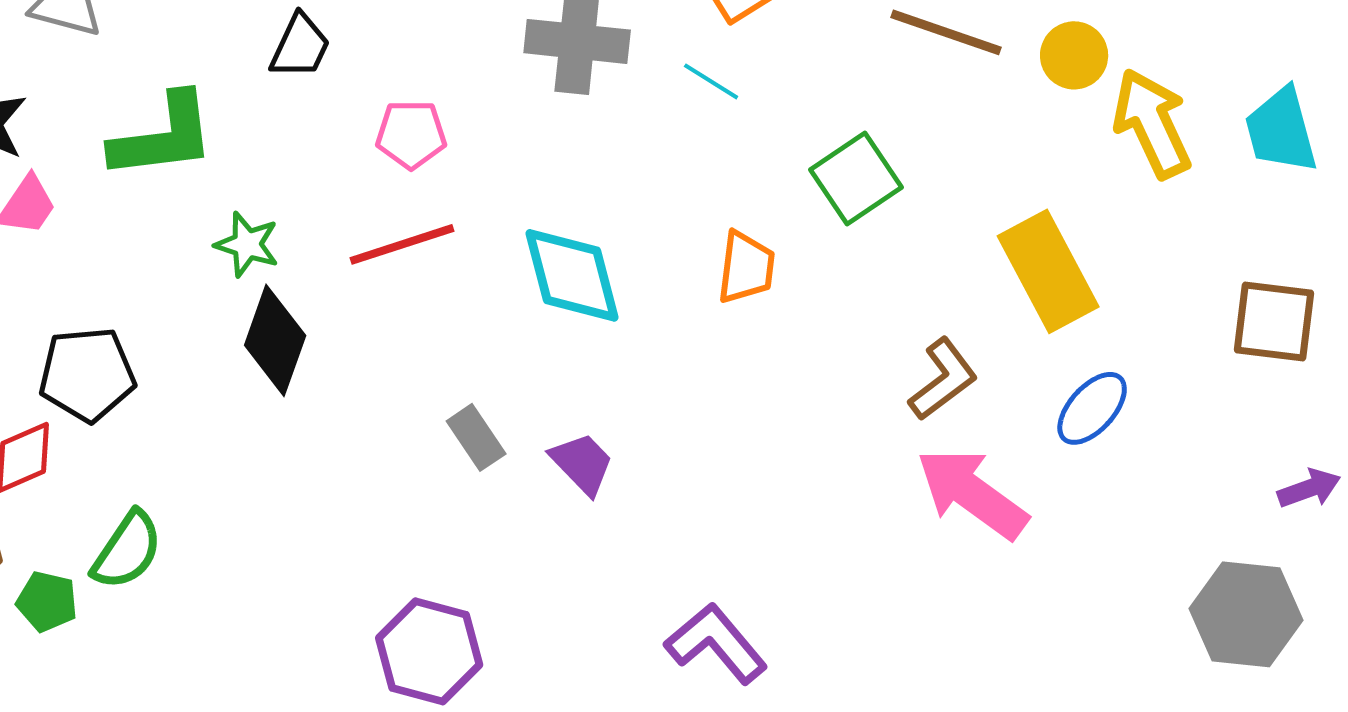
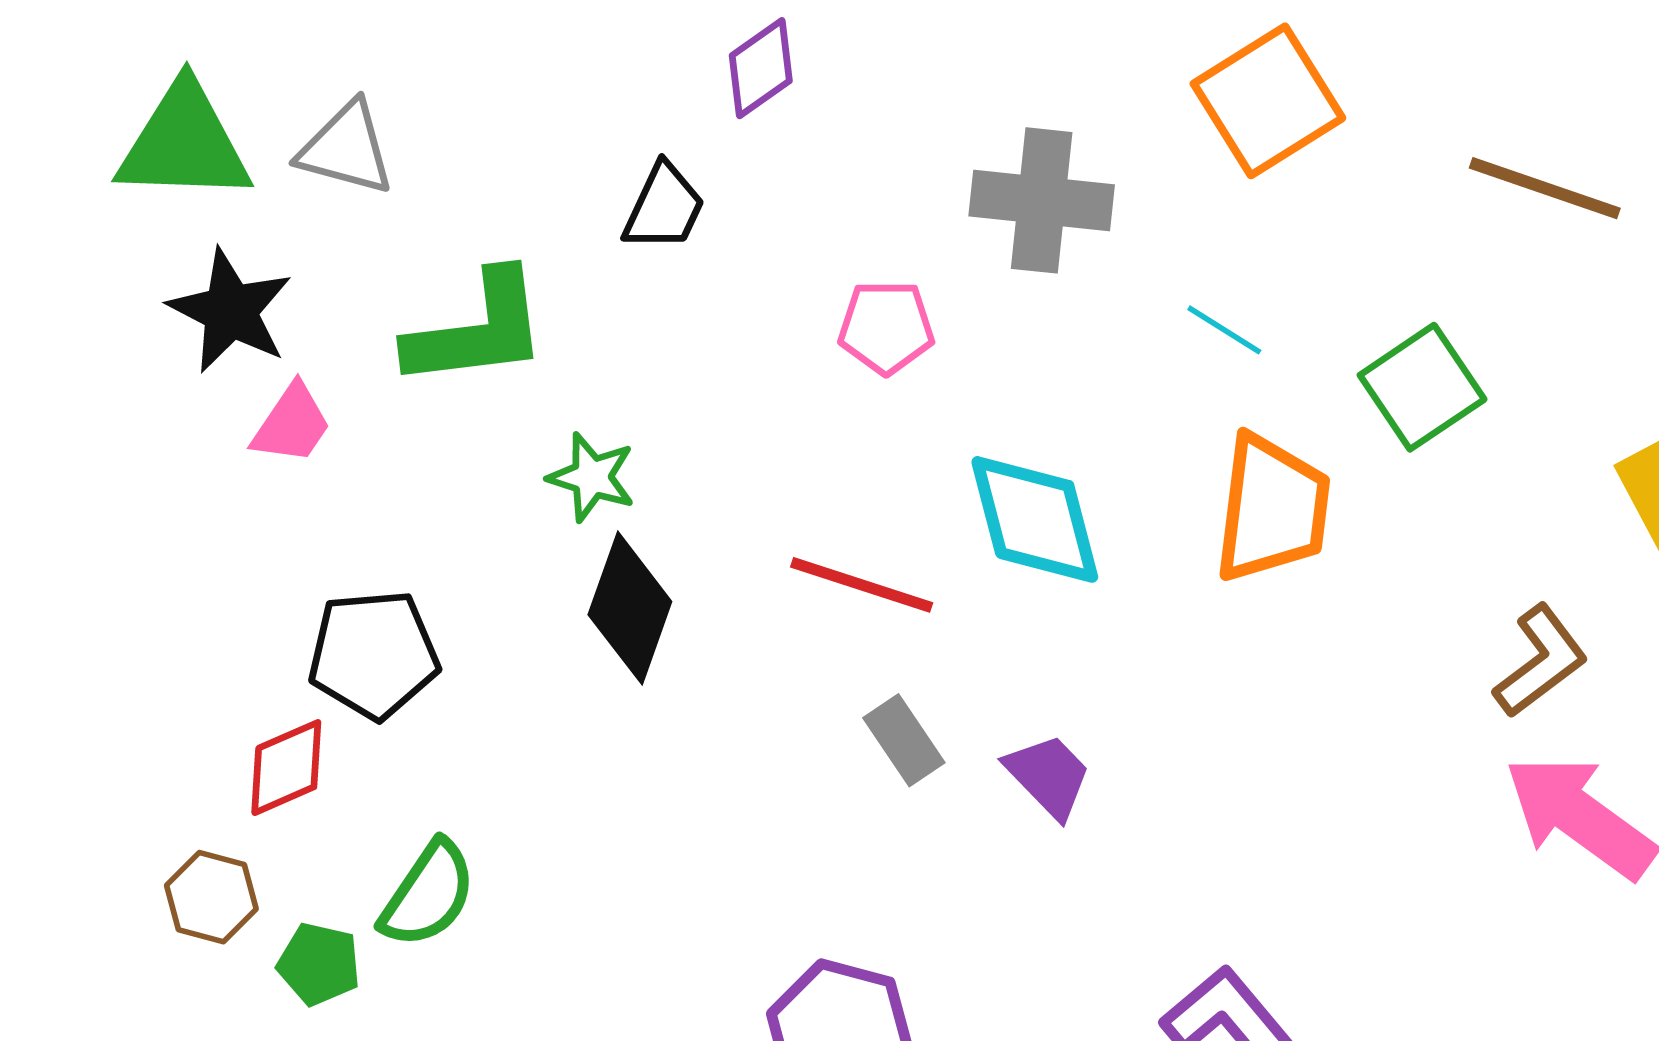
cyan line: (711, 81) -> (1224, 330), moved
pink pentagon: (411, 134) -> (886, 327), moved
red line: (402, 244) -> (862, 585), moved, turned 36
orange trapezoid: (746, 267) -> (1272, 509), size x1.5

